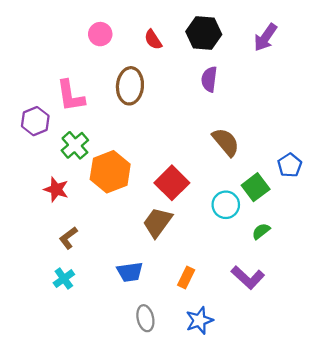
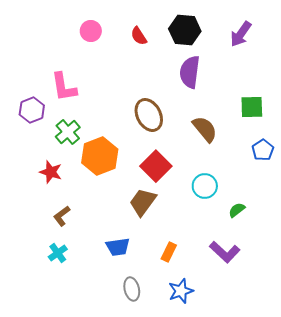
purple semicircle: (209, 79) -> (190, 72), size x1.4
brown ellipse: (130, 86) -> (149, 115), moved, turned -32
green square: (256, 187) -> (252, 107), moved, turned 35

